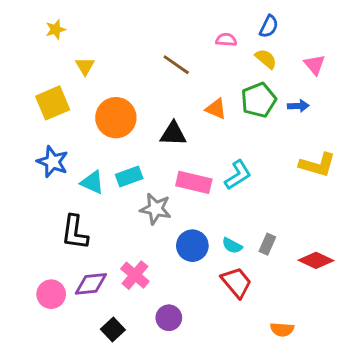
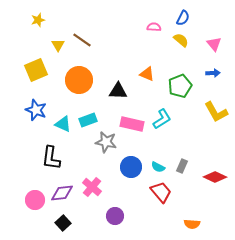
brown line: (176, 65) -> (82, 40), moved
green pentagon: (259, 100) -> (180, 86), moved
blue arrow: (298, 106) -> (213, 73), moved
yellow L-shape: (317, 165) -> (216, 112), turned 45
black square: (113, 329) -> (63, 223), moved

